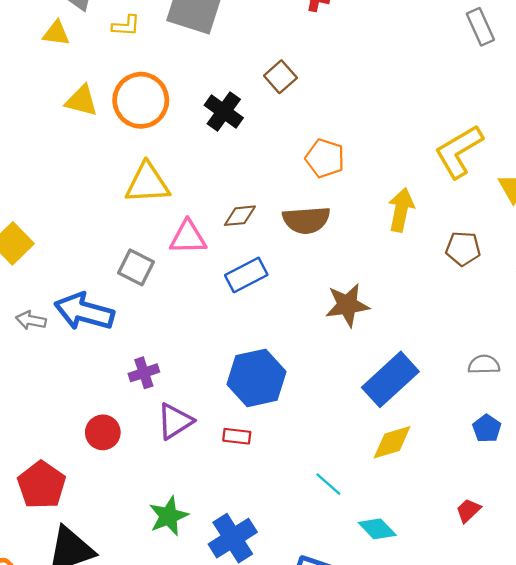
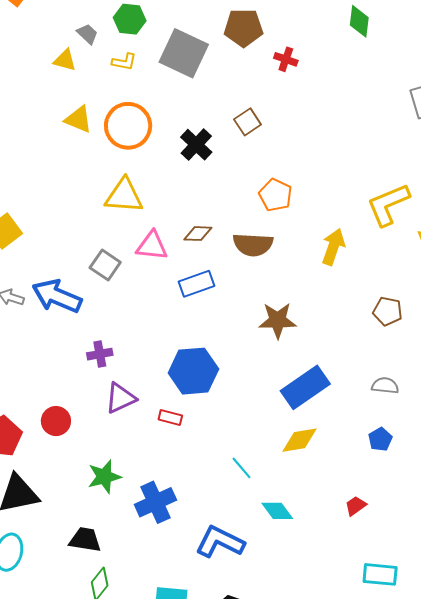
brown pentagon: (463, 249) -> (388, 311), moved
red circle: (103, 432) -> (56, 421), moved

